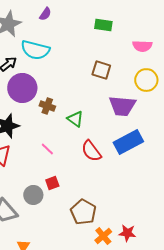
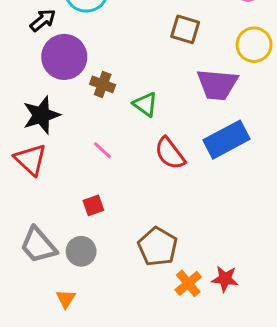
red square: (52, 183) -> (93, 205), moved
gray circle: (33, 195) -> (81, 251), moved

